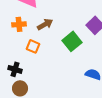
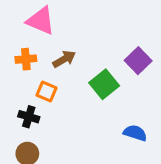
black cross: (15, 69) -> (29, 117), moved

